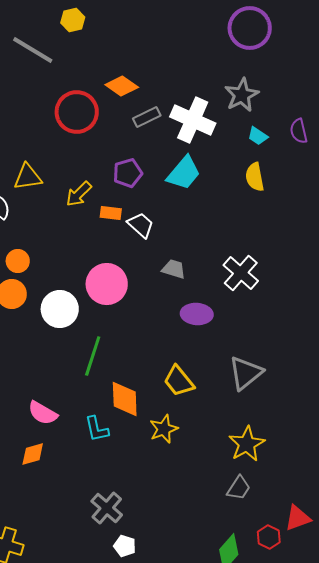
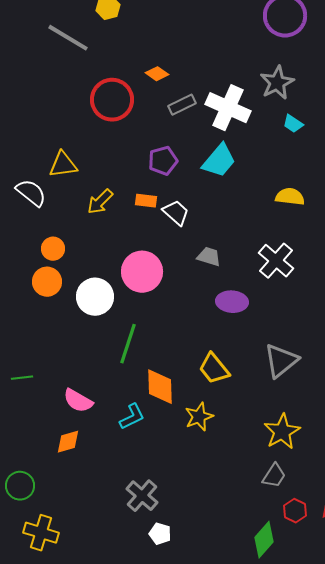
orange diamond: (122, 86) -> (157, 74), size x0.7
yellow semicircle: (255, 177) -> (290, 197), moved, turned 108
yellow arrow: (79, 194) -> (100, 202), moved
cyan L-shape: (97, 429) -> (132, 417), turned -104
red hexagon: (269, 537) -> (295, 511), moved

